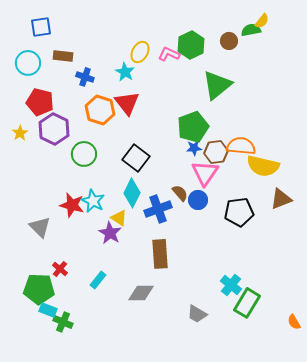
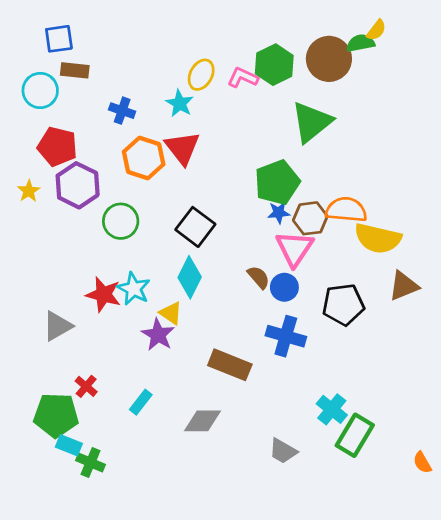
brown circle: (229, 41) -> (329, 59), size x1.8
brown rectangle: (63, 56) -> (75, 70), moved
blue cross: (158, 209) -> (286, 336), moved, turned 36
gray triangle: (40, 227) -> (57, 326), turned 45
brown rectangle: (160, 254) -> (230, 365), turned -64

